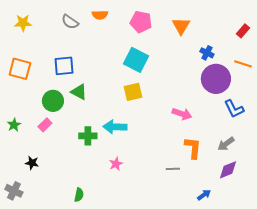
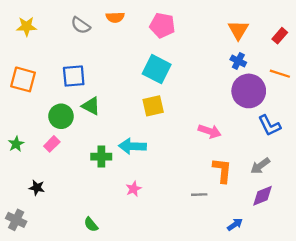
orange triangle: (181, 26) -> (238, 30), moved
green semicircle: (79, 195) -> (91, 225), turned 128

